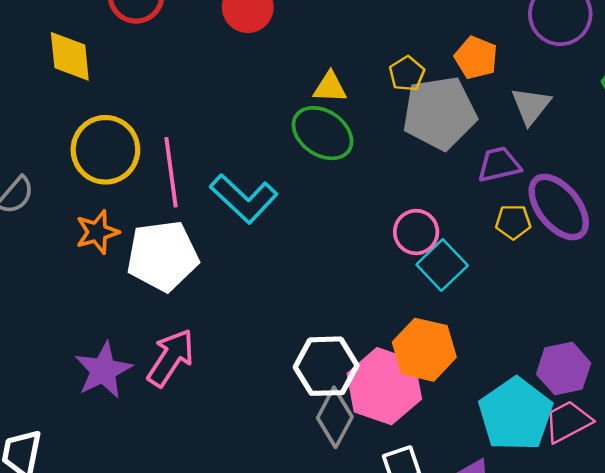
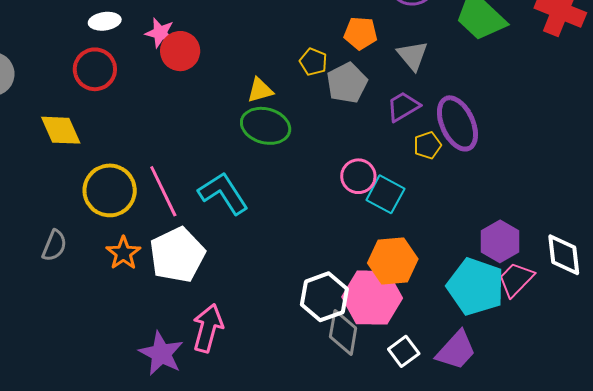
gray pentagon: (439, 113) -> (347, 83), size x0.7
cyan L-shape: (244, 199) -> (223, 193), turned -148
purple ellipse: (559, 207) -> (457, 123), turned 32

